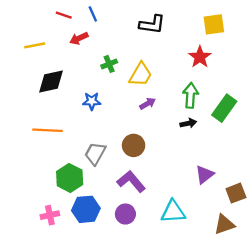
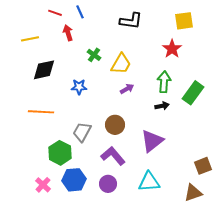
red arrow: (79, 38) -> (68, 33), turned 98
green cross: (109, 64) -> (94, 55), turned -32
purple triangle: (205, 174) -> (152, 141), moved, size x1.4
pink cross: (50, 215) -> (43, 185), turned -35

